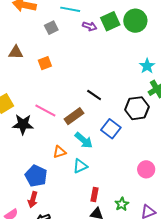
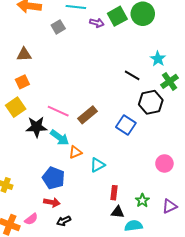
orange square: (45, 63) -> (22, 82), moved
black line: (94, 95) -> (132, 75), moved
cyan arrow: (84, 140) -> (60, 138), moved
red arrow: (33, 200) -> (52, 202), turned -91

